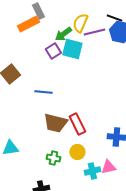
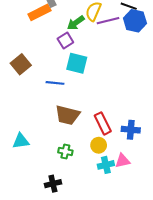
cyan square: (72, 49) -> (77, 63), moved
red rectangle: (77, 124) -> (103, 123), moved
yellow circle: (77, 152) -> (99, 145), moved

